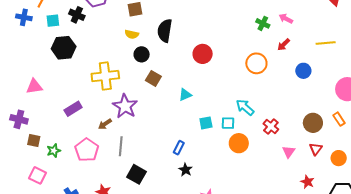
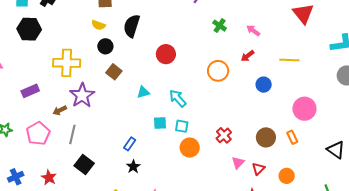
green cross: (263, 23) -> (220, 26), moved
cyan arrow: (245, 107) -> (178, 98), moved
red triangle: (316, 149) -> (258, 169), moved

